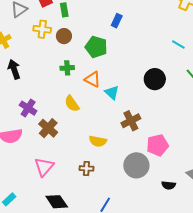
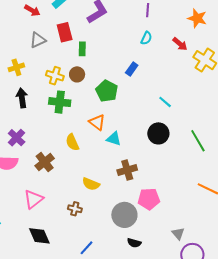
yellow cross: (42, 29) -> (55, 76), moved
cyan line: (178, 45) -> (165, 102), moved
green cross: (67, 68) -> (60, 102), moved, size x1.5
cyan triangle: (112, 93) -> (114, 139), turned -35
purple cross: (28, 108) -> (17, 138), moved
black semicircle: (169, 185) -> (134, 243), moved

